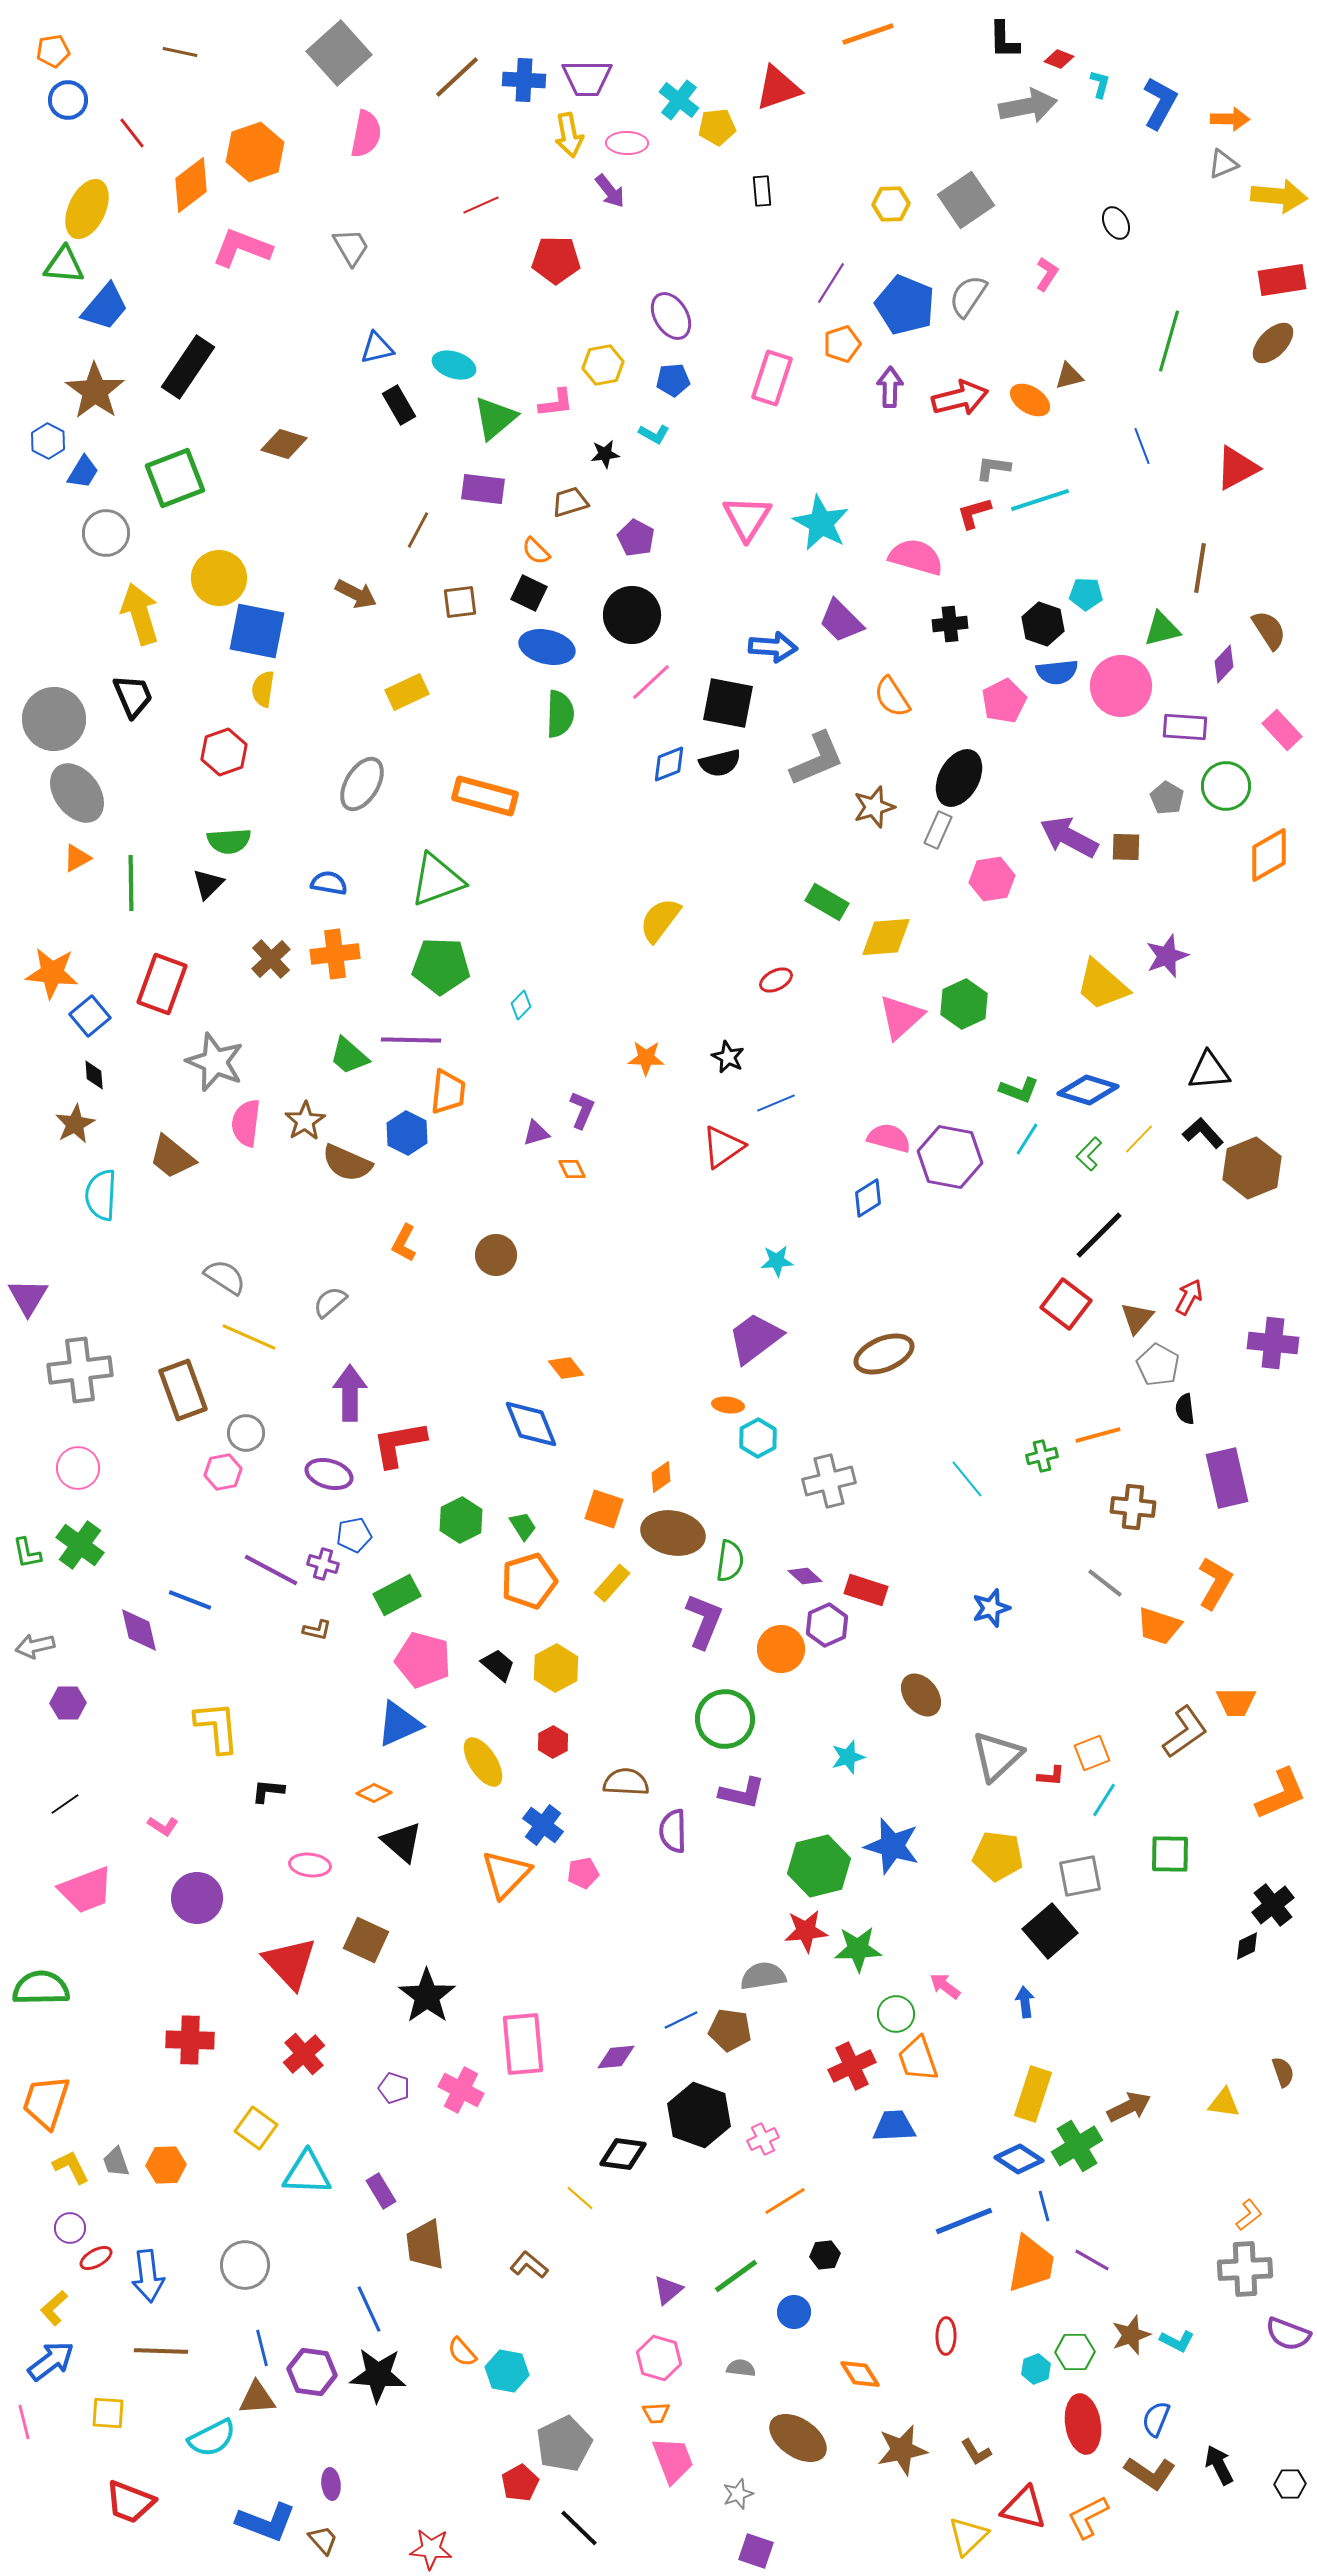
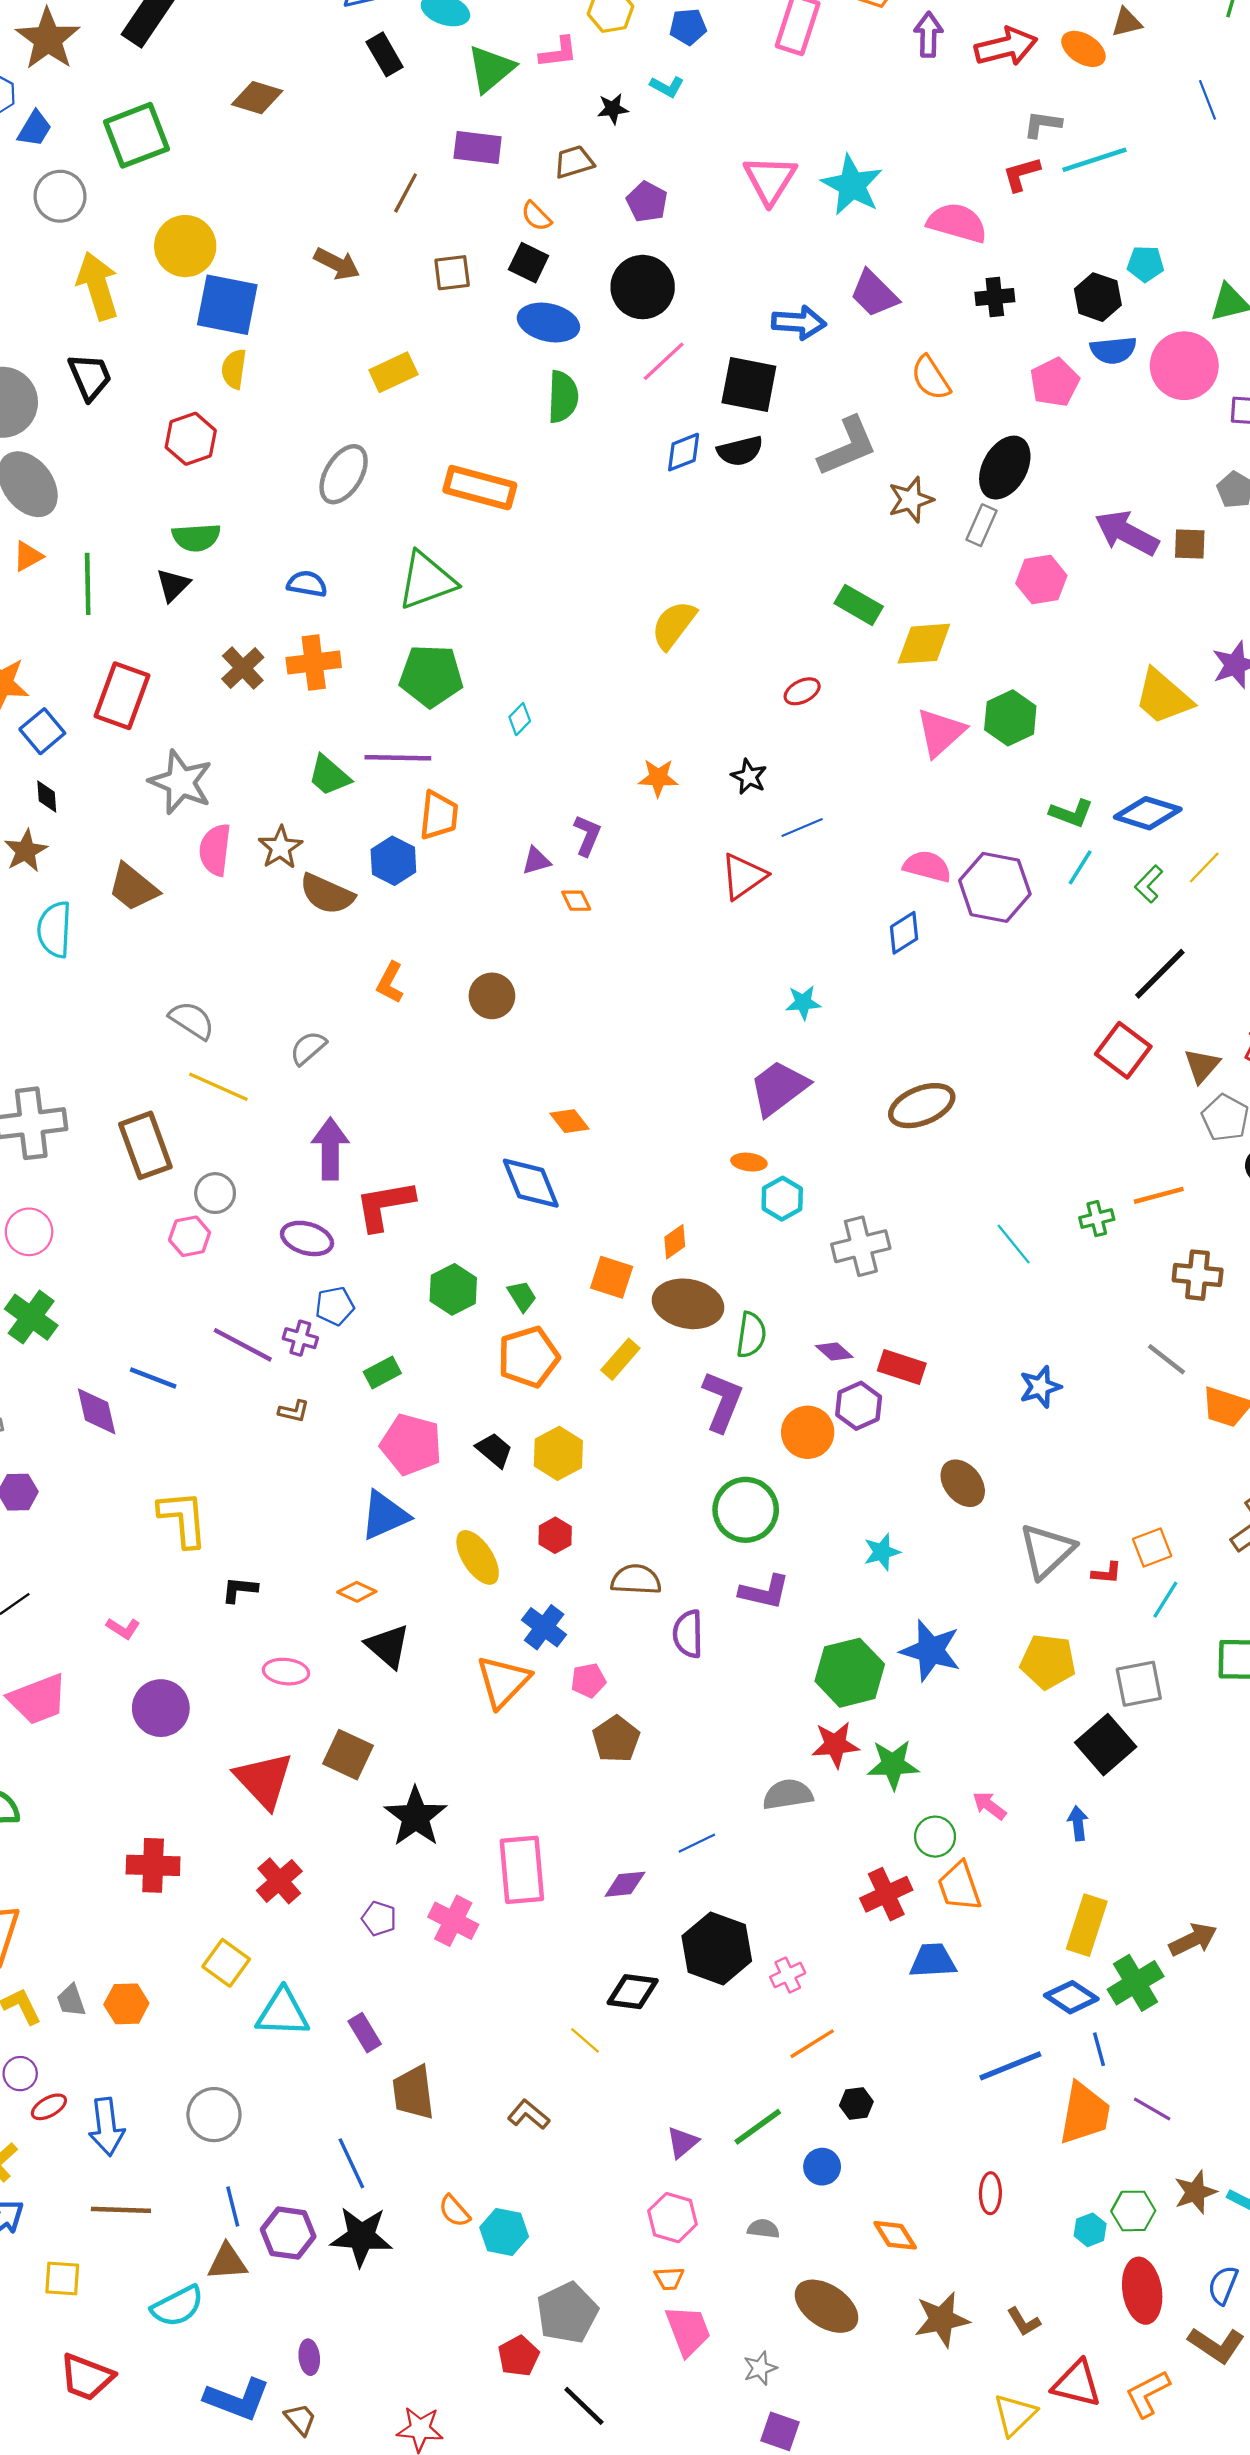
green rectangle: (397, 1595) -> (382, 1372), size x0.7
brown pentagon: (730, 2030) -> (616, 1739), moved, turned 30

